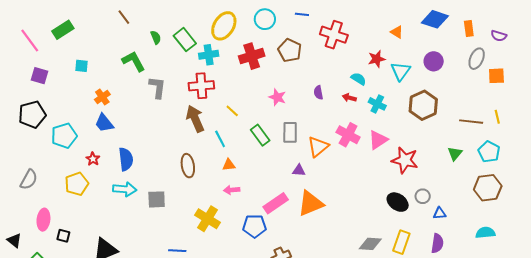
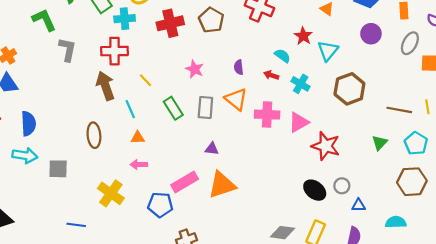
red star: (377, 59) -> (303, 36), turned -30
purple circle: (434, 61) -> (371, 34), moved
pink cross: (348, 135) -> (267, 115), turned -30
orange triangle: (318, 147) -> (236, 99), moved, turned -45
cyan semicircle: (485, 233) -> (396, 222), moved

